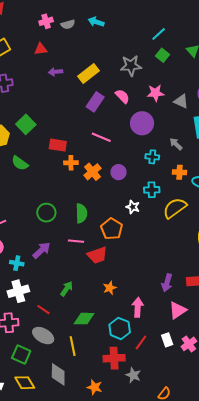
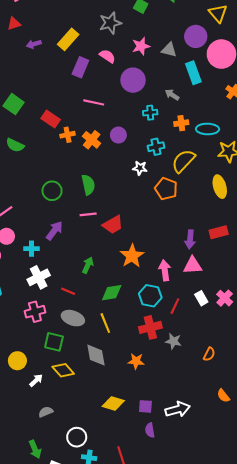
red rectangle: (58, 145) -> (51, 119), turned 36
orange pentagon: (112, 229) -> (166, 189), moved
orange star: (110, 288) -> (132, 256), size x1.6
pink triangle: (178, 310) -> (193, 265), moved, turned 42

